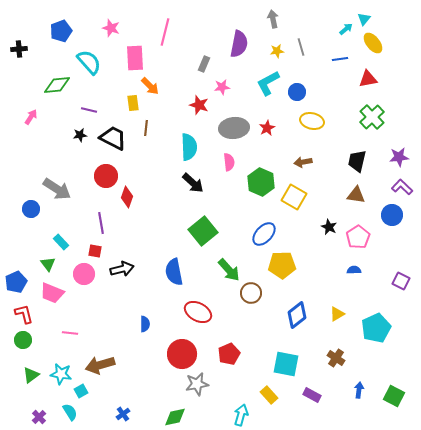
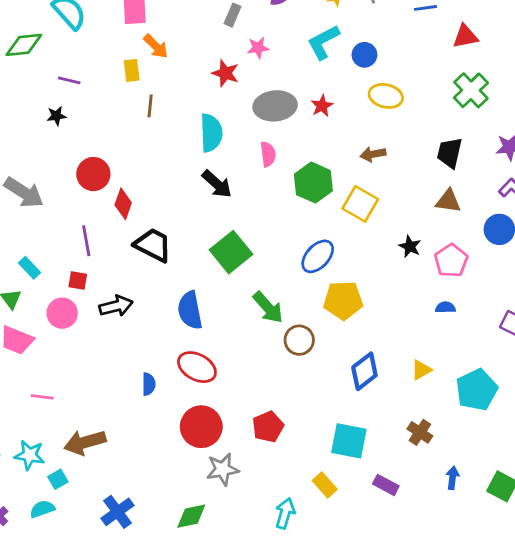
black trapezoid: (113, 138) -> (153, 245), moved
red ellipse: (198, 312) -> (197, 367), moved
cyan semicircle: (70, 412) -> (42, 509), turned -78
blue cross: (123, 414) -> (117, 512), size x1.6

